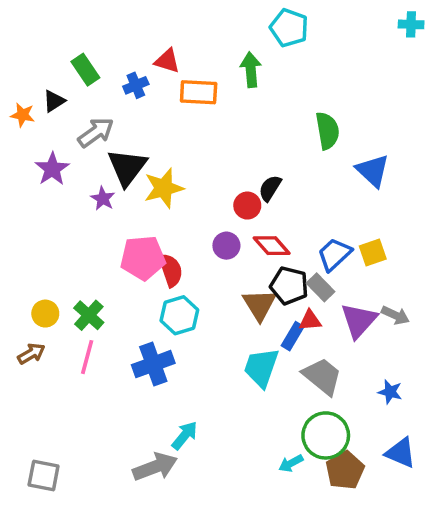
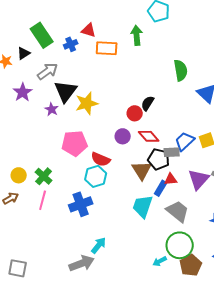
green rectangle: (85, 70) -> (42, 35), size x1.4
red semicircle: (171, 270) -> (101, 159), moved, turned 132
gray rectangle: (320, 287) -> (172, 152), moved, turned -49

